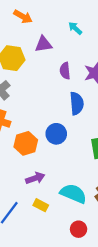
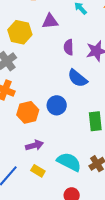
blue semicircle: (77, 103) -> (77, 78), turned 130

